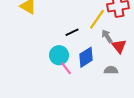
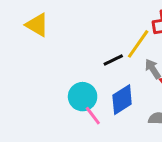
black line: (72, 32) -> (113, 60), moved

